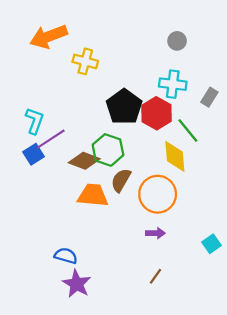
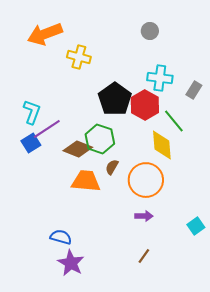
gray circle: (177, 41) -> (150, 31), moved
brown semicircle: (121, 180) -> (112, 167), size x0.7

